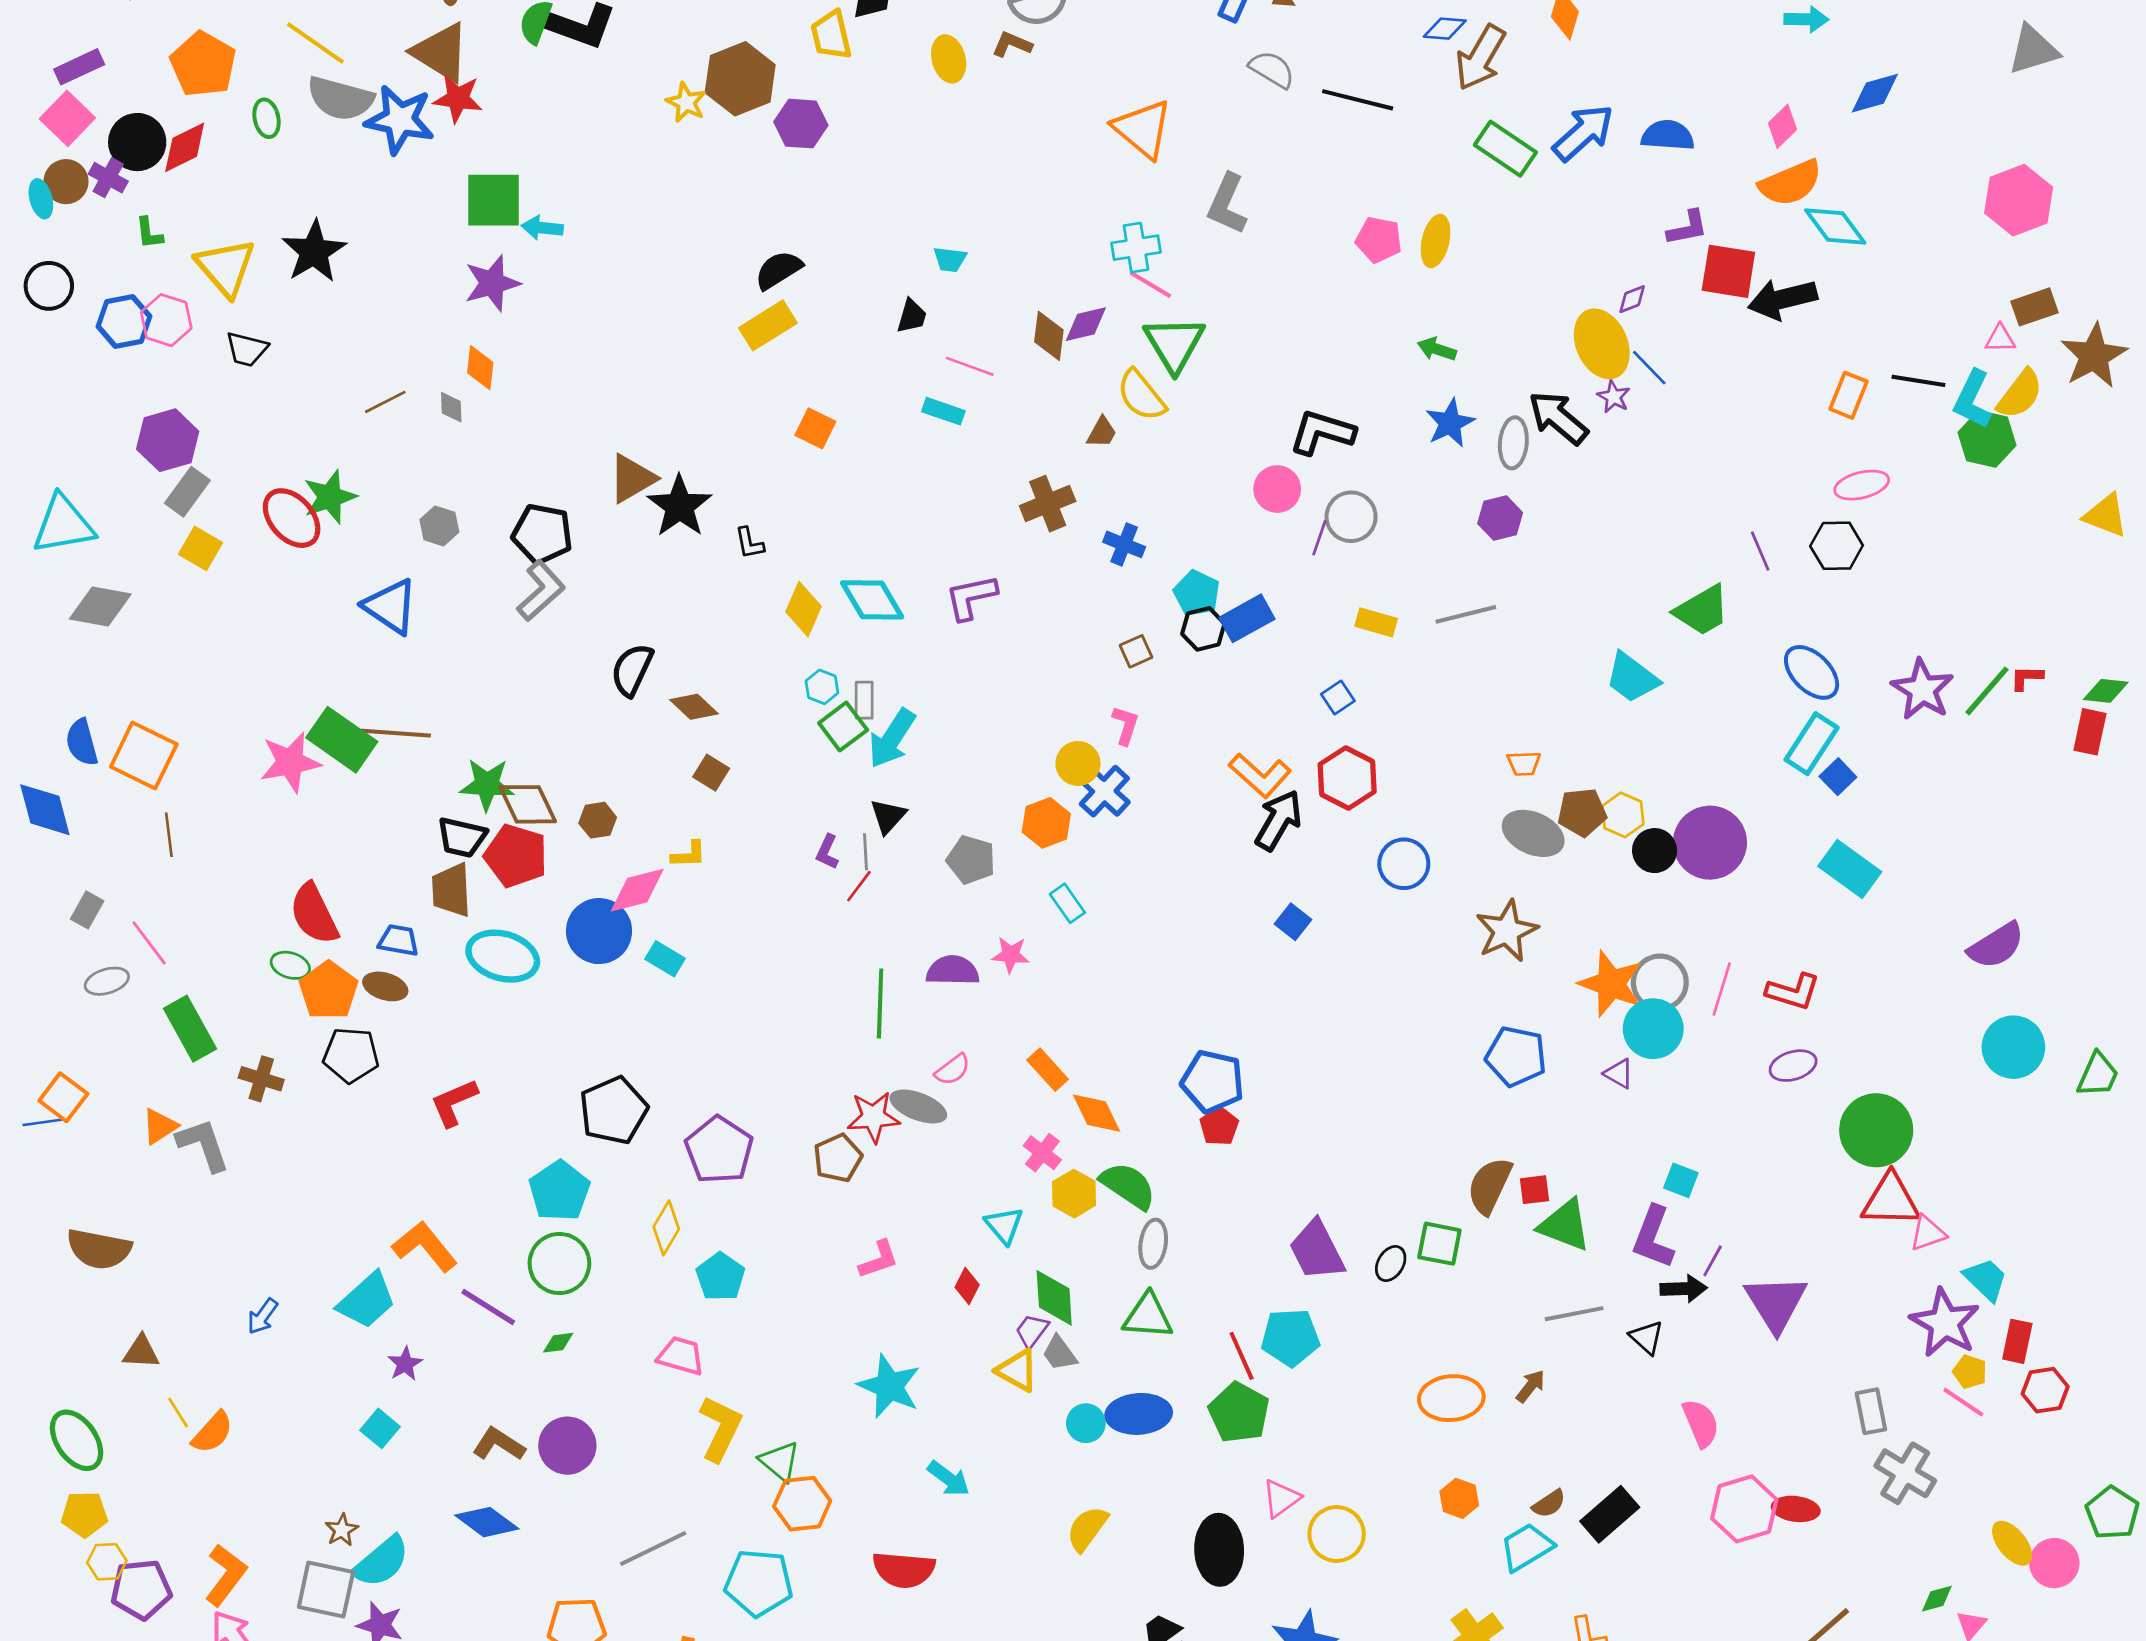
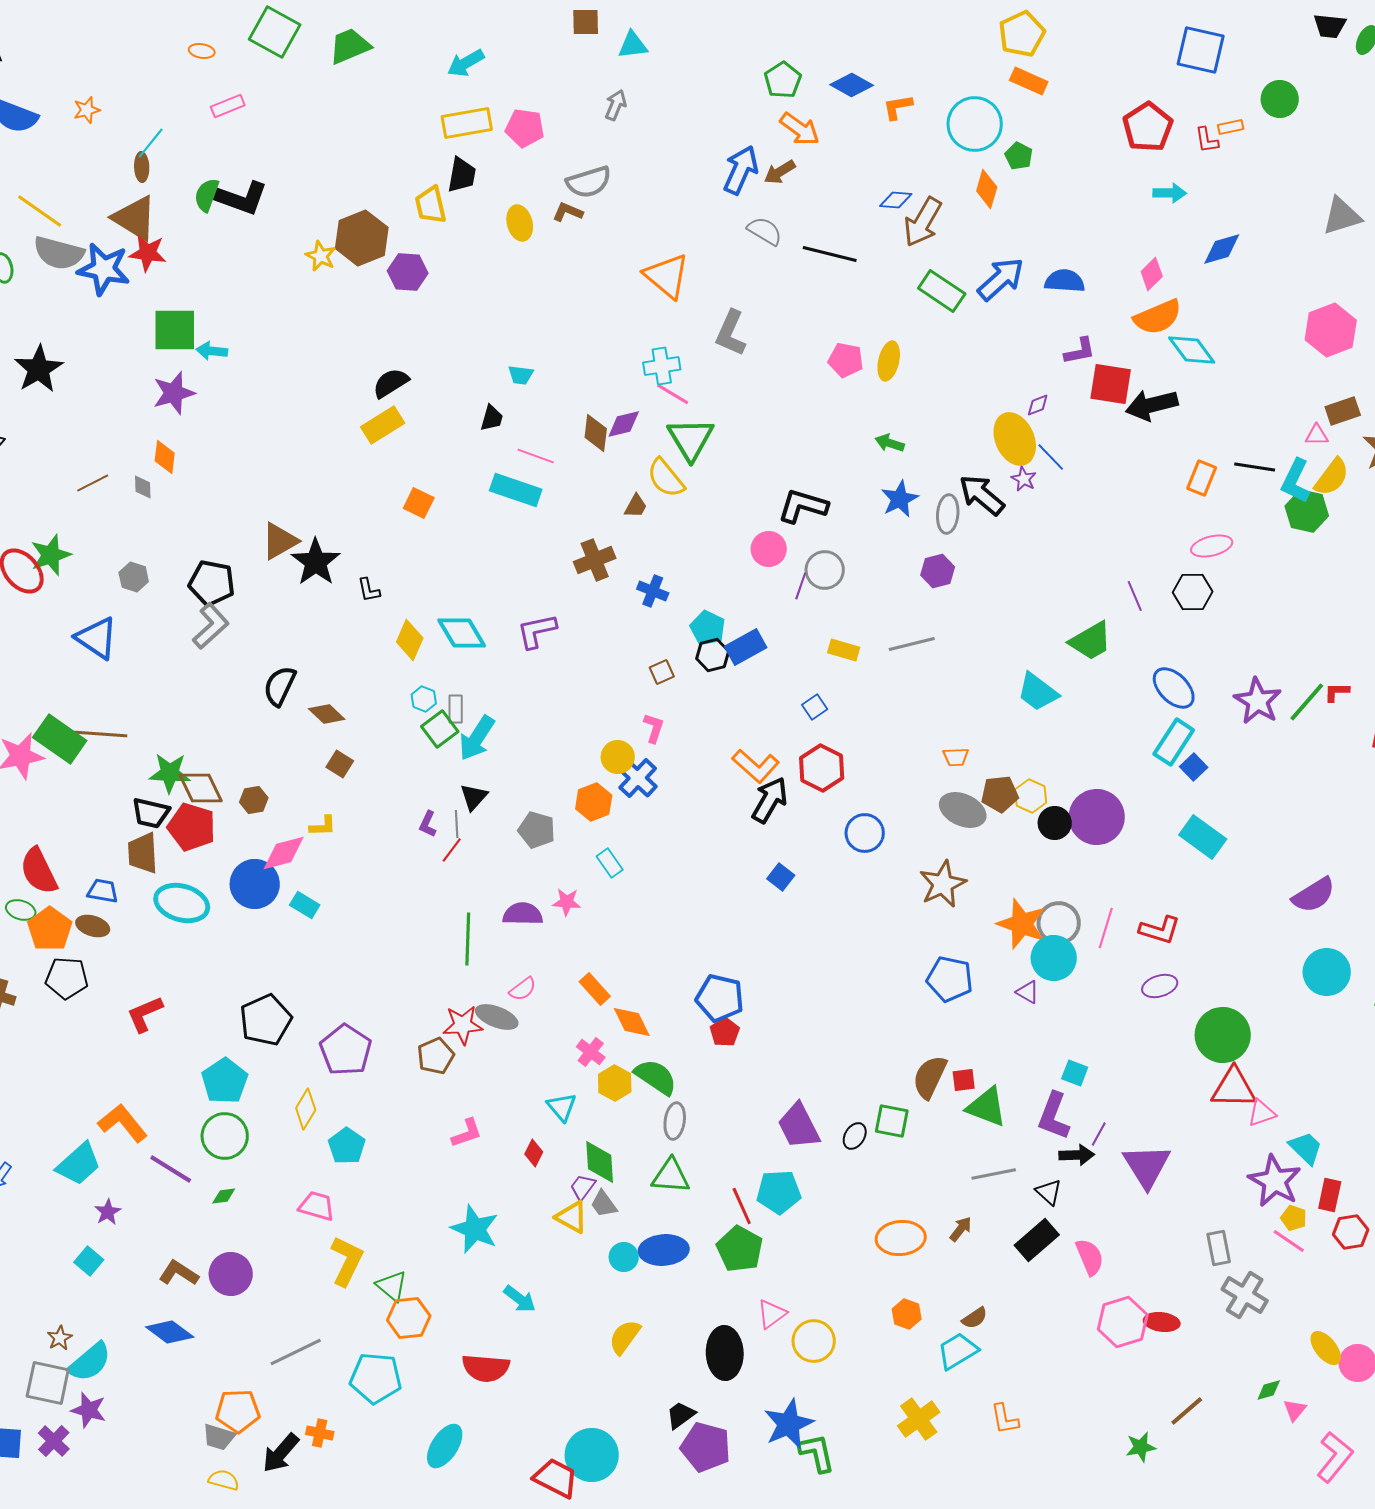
cyan rectangle: (943, 411) -> (516, 490), size x1.6
black rectangle: (1610, 1514) -> (1037, 1240), moved

